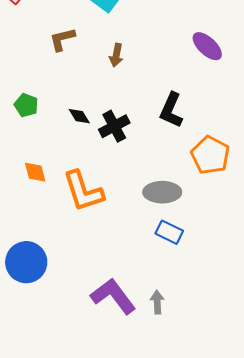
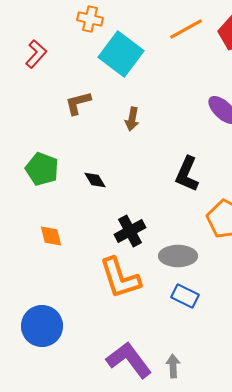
green pentagon: (26, 105) -> (42, 169), size x1.4
black cross: (114, 126) -> (130, 231), moved
orange L-shape: (83, 191) -> (120, 278), moved

